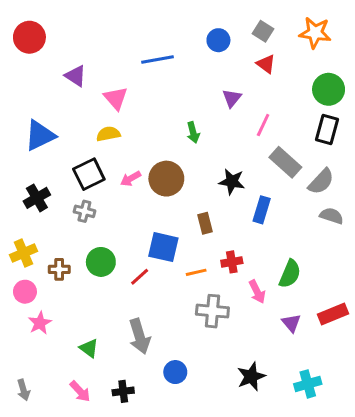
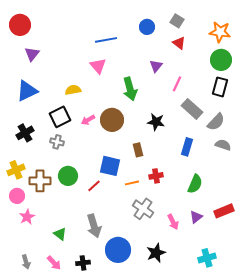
orange star: (315, 33) -> (220, 32), moved
purple triangle: (76, 76) -> (32, 54), moved, turned 35
pink triangle: (116, 98) -> (98, 66), moved
green arrow: (193, 132) -> (130, 89), size x1.6
blue rectangle: (262, 210) -> (187, 147), moved
brown cross: (59, 269) -> (40, 181), size x1.5
pink arrow: (257, 292) -> (173, 222), moved
gray cross: (212, 311) -> (143, 209), turned 30
purple triangle: (291, 323) -> (196, 217), turned 32
blue circle: (175, 372) -> (118, 250), size x1.6
black star: (251, 377) -> (156, 253), moved
gray arrow: (23, 390) -> (26, 262), moved

